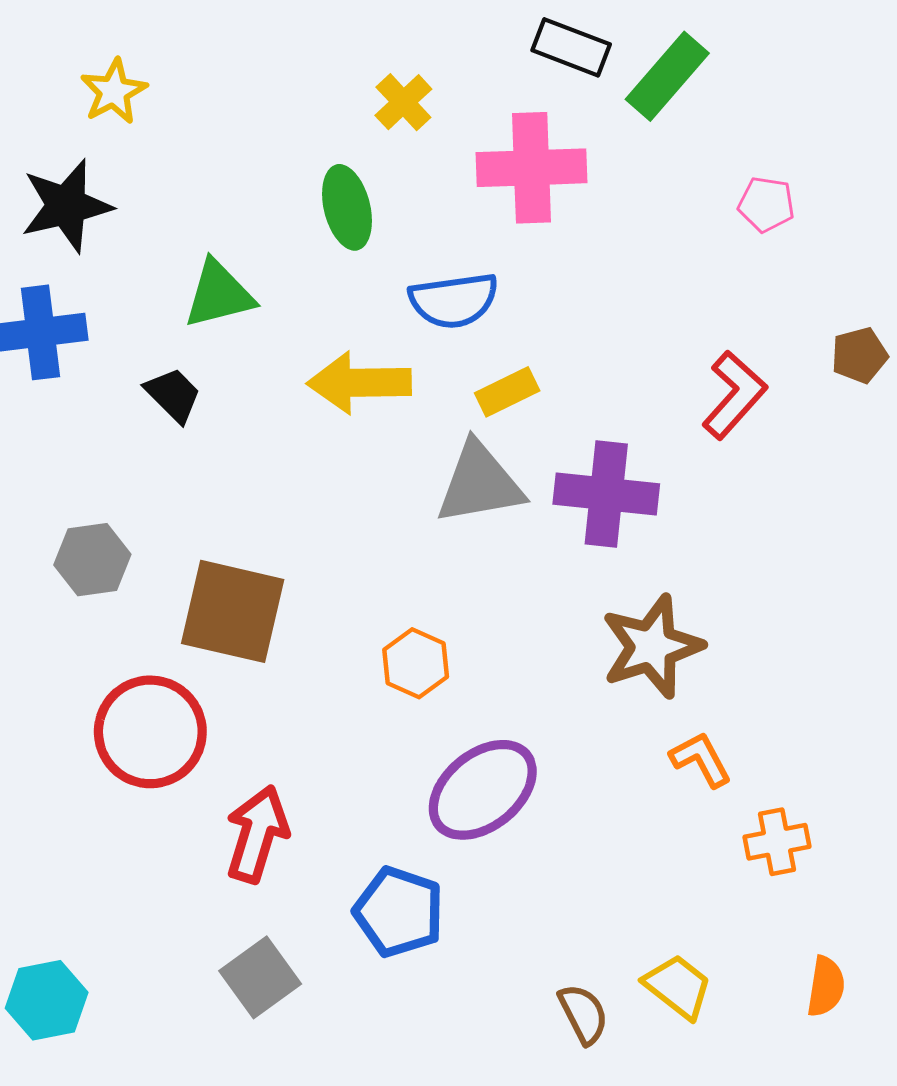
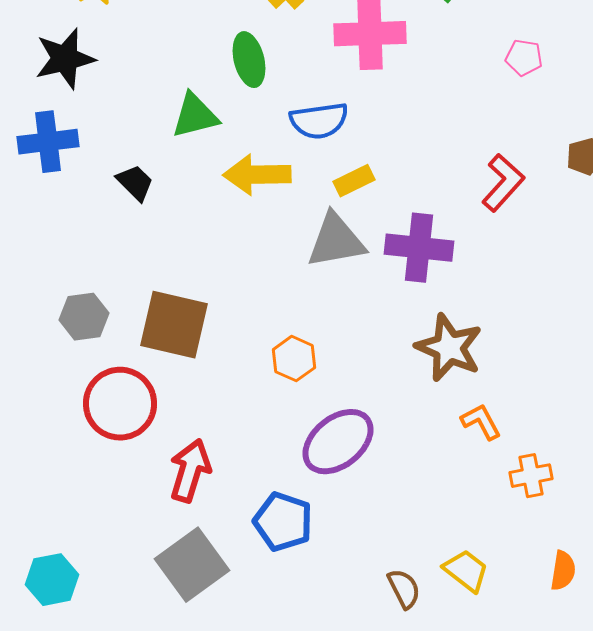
green triangle: (219, 294) -> (195, 116), moved
gray hexagon: (92, 560) -> (84, 317), moved
brown star: (652, 647) -> (449, 348), turned -30
gray square: (260, 977) -> (192, 565), size x1.4

